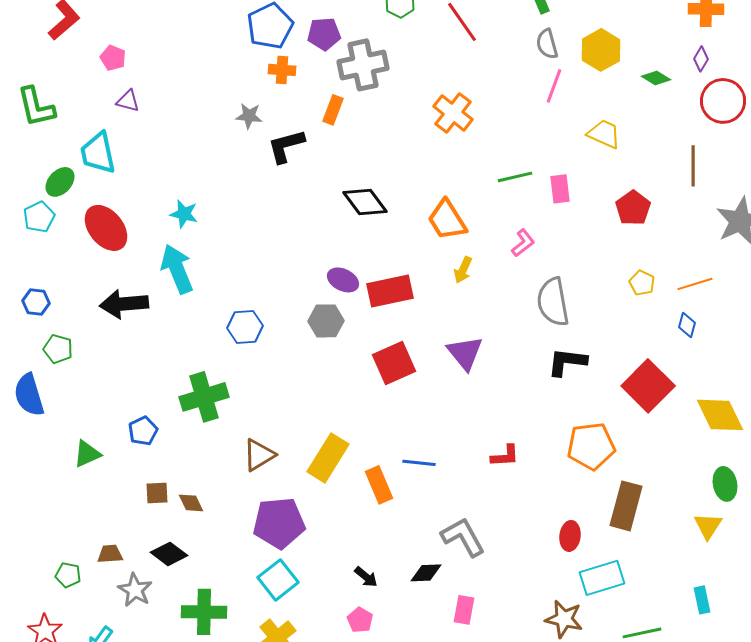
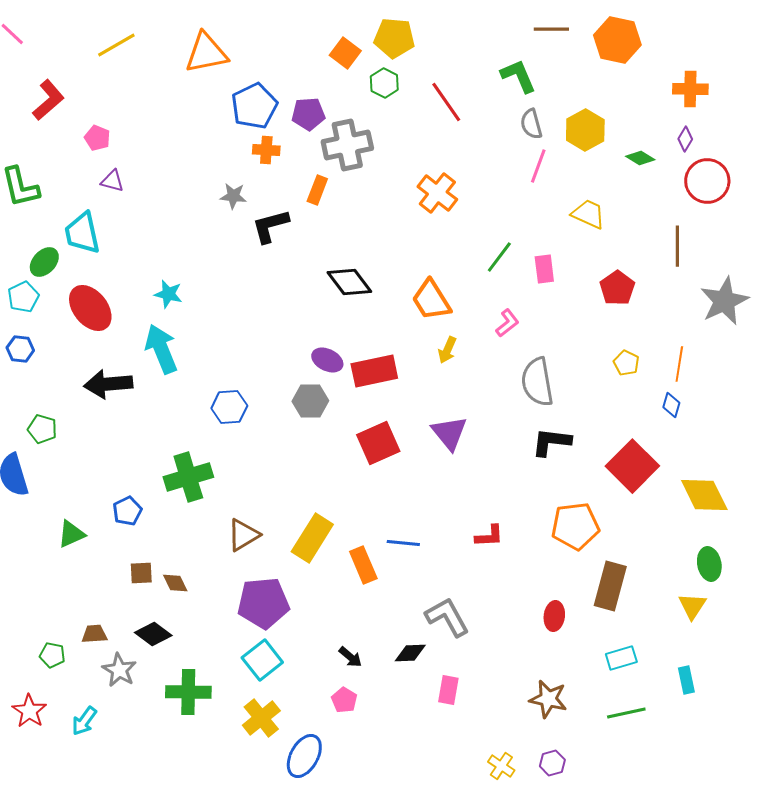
green line: (515, 177) -> (499, 257), turned -40
orange line: (695, 284) -> (679, 364), turned -64
blue hexagon: (36, 302) -> (20, 349), moved
cyan rectangle: (602, 578) -> (621, 658), moved, size x0.7

